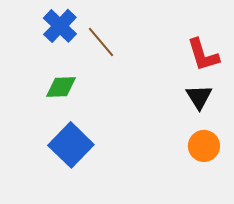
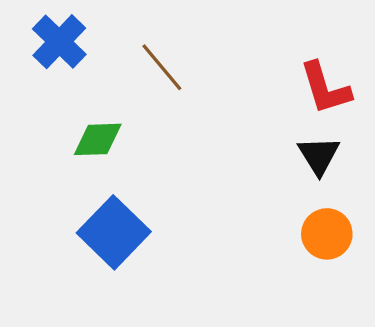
blue cross: (60, 26) -> (59, 42), moved

